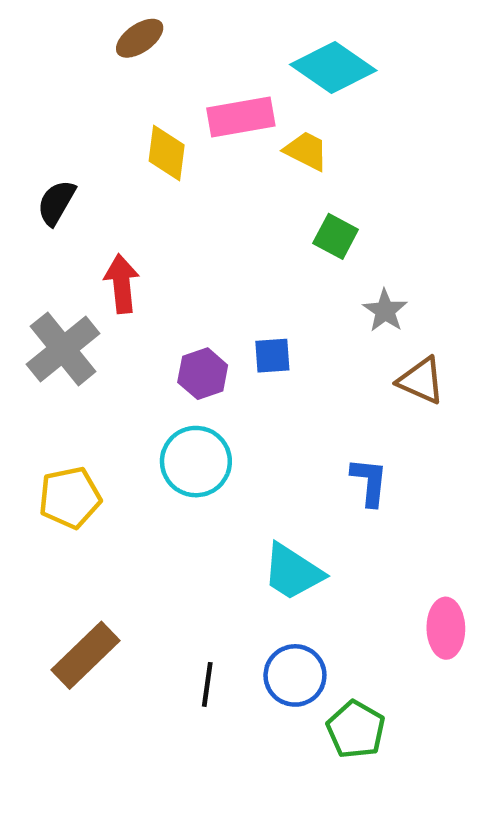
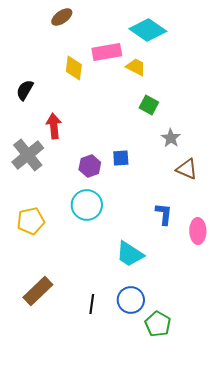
pink ellipse: (446, 628) -> (198, 231), moved

